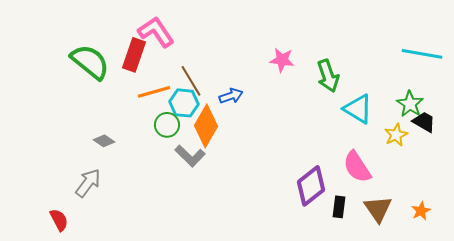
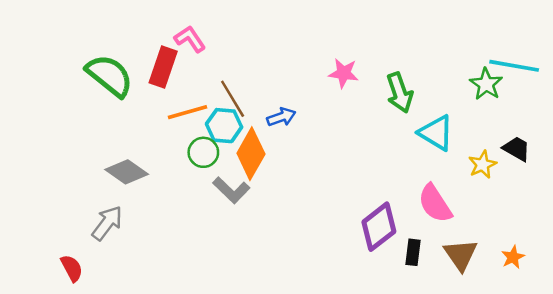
pink L-shape: (156, 32) -> (190, 39), size x0.7
green star: (410, 104) -> (486, 84), moved
gray diamond: (104, 141) -> (127, 172), size x1.6

